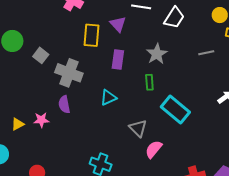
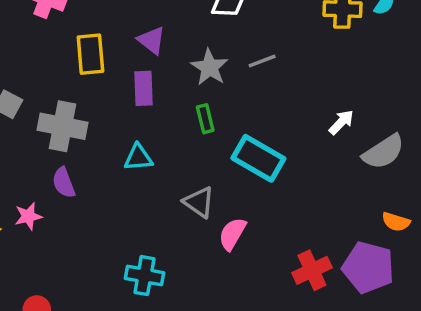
purple triangle: (118, 24) -> (152, 40), moved
gray line: (206, 53) -> (262, 61), moved
cyan triangle: (108, 98) -> (138, 158), turned 30

